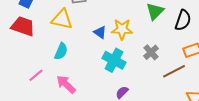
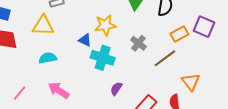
blue triangle: (100, 32) -> (85, 40), moved
cyan semicircle: (61, 51) -> (48, 58), turned -114
pink line: (36, 75) -> (20, 93), moved

